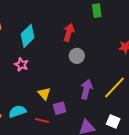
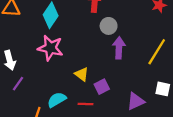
pink star: (21, 65) -> (50, 48), size x1.6
purple arrow: (86, 89) -> (119, 48), moved

